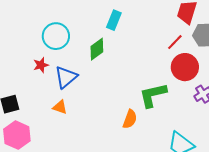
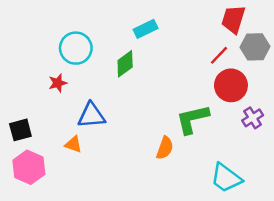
cyan rectangle: (114, 20) -> (146, 29), turned 42
blue triangle: (66, 77) -> (91, 115), moved, turned 35
orange triangle: (60, 107) -> (73, 144), moved

